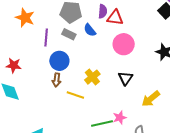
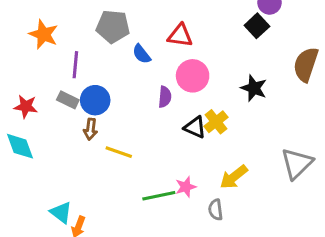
purple semicircle: (103, 11) -> (165, 97), moved
gray rectangle: (69, 34) -> (68, 100), moved
yellow cross: (92, 77) -> (216, 122), moved
black triangle: (125, 78) -> (195, 127), turned -42
yellow arrow: (151, 99) -> (234, 177), moved

